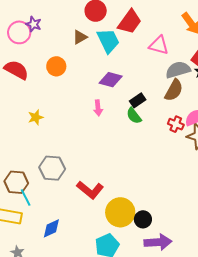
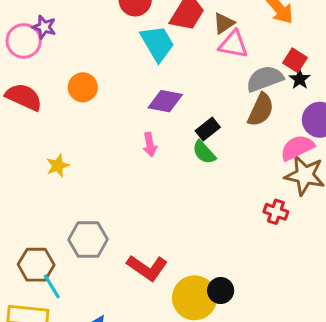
brown triangle: (80, 37) -> (224, 23), moved
red cross: (176, 124) -> (276, 212), moved
black circle: (143, 219) -> (221, 291), moved

